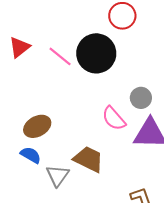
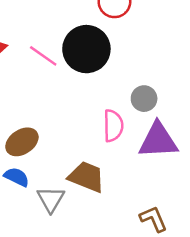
pink semicircle: (114, 118) -> (113, 126), turned -136

